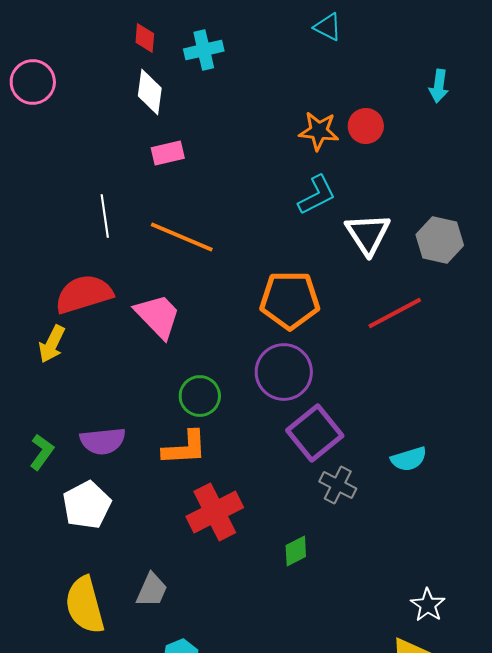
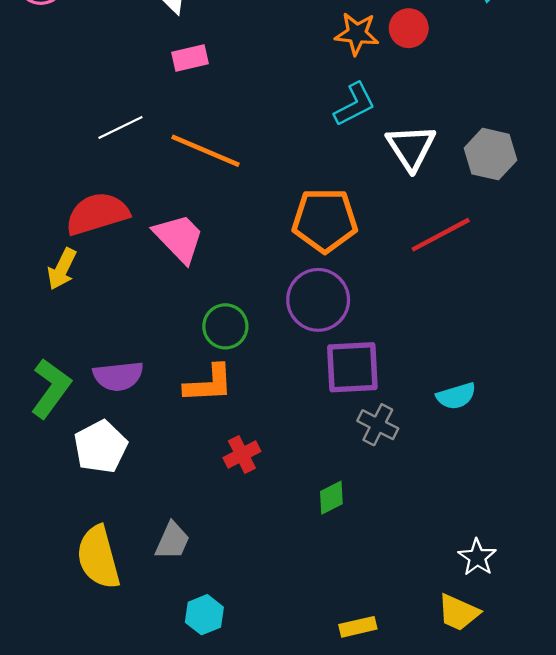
white line: (105, 216) -> (120, 128), turned 72
purple square: (315, 433) -> (352, 367), turned 36
green L-shape: (42, 452) -> (51, 388), size x1.5
red cross: (215, 512) -> (242, 455), size x0.6

